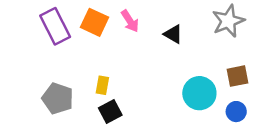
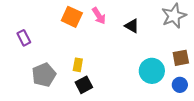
purple rectangle: (55, 26) -> (24, 38), moved, size x0.6
gray pentagon: (58, 98) -> (44, 75), turned 30

